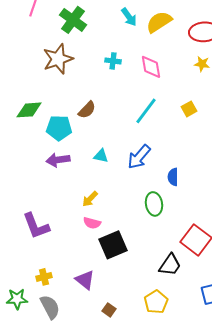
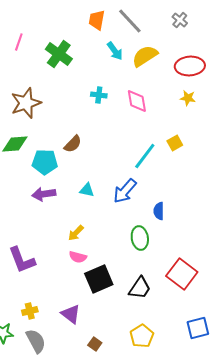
brown star: (58, 59) -> (26, 103), moved
cyan line: (146, 111) -> (145, 156), moved
black trapezoid: (170, 265) -> (140, 288), moved

